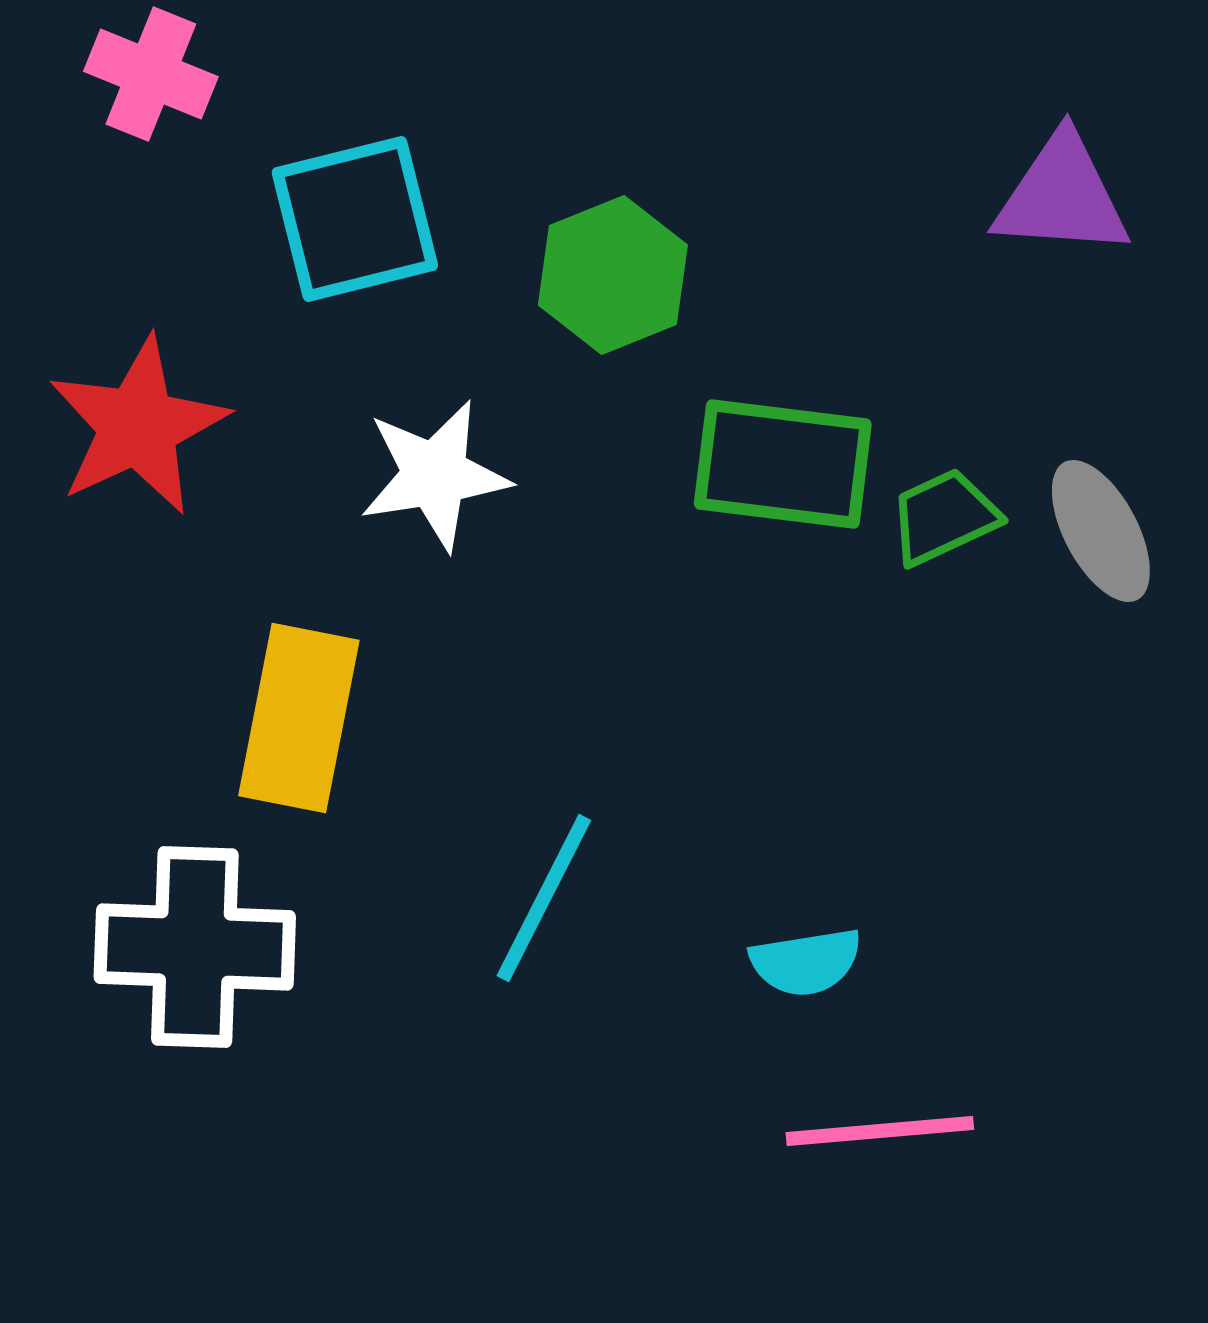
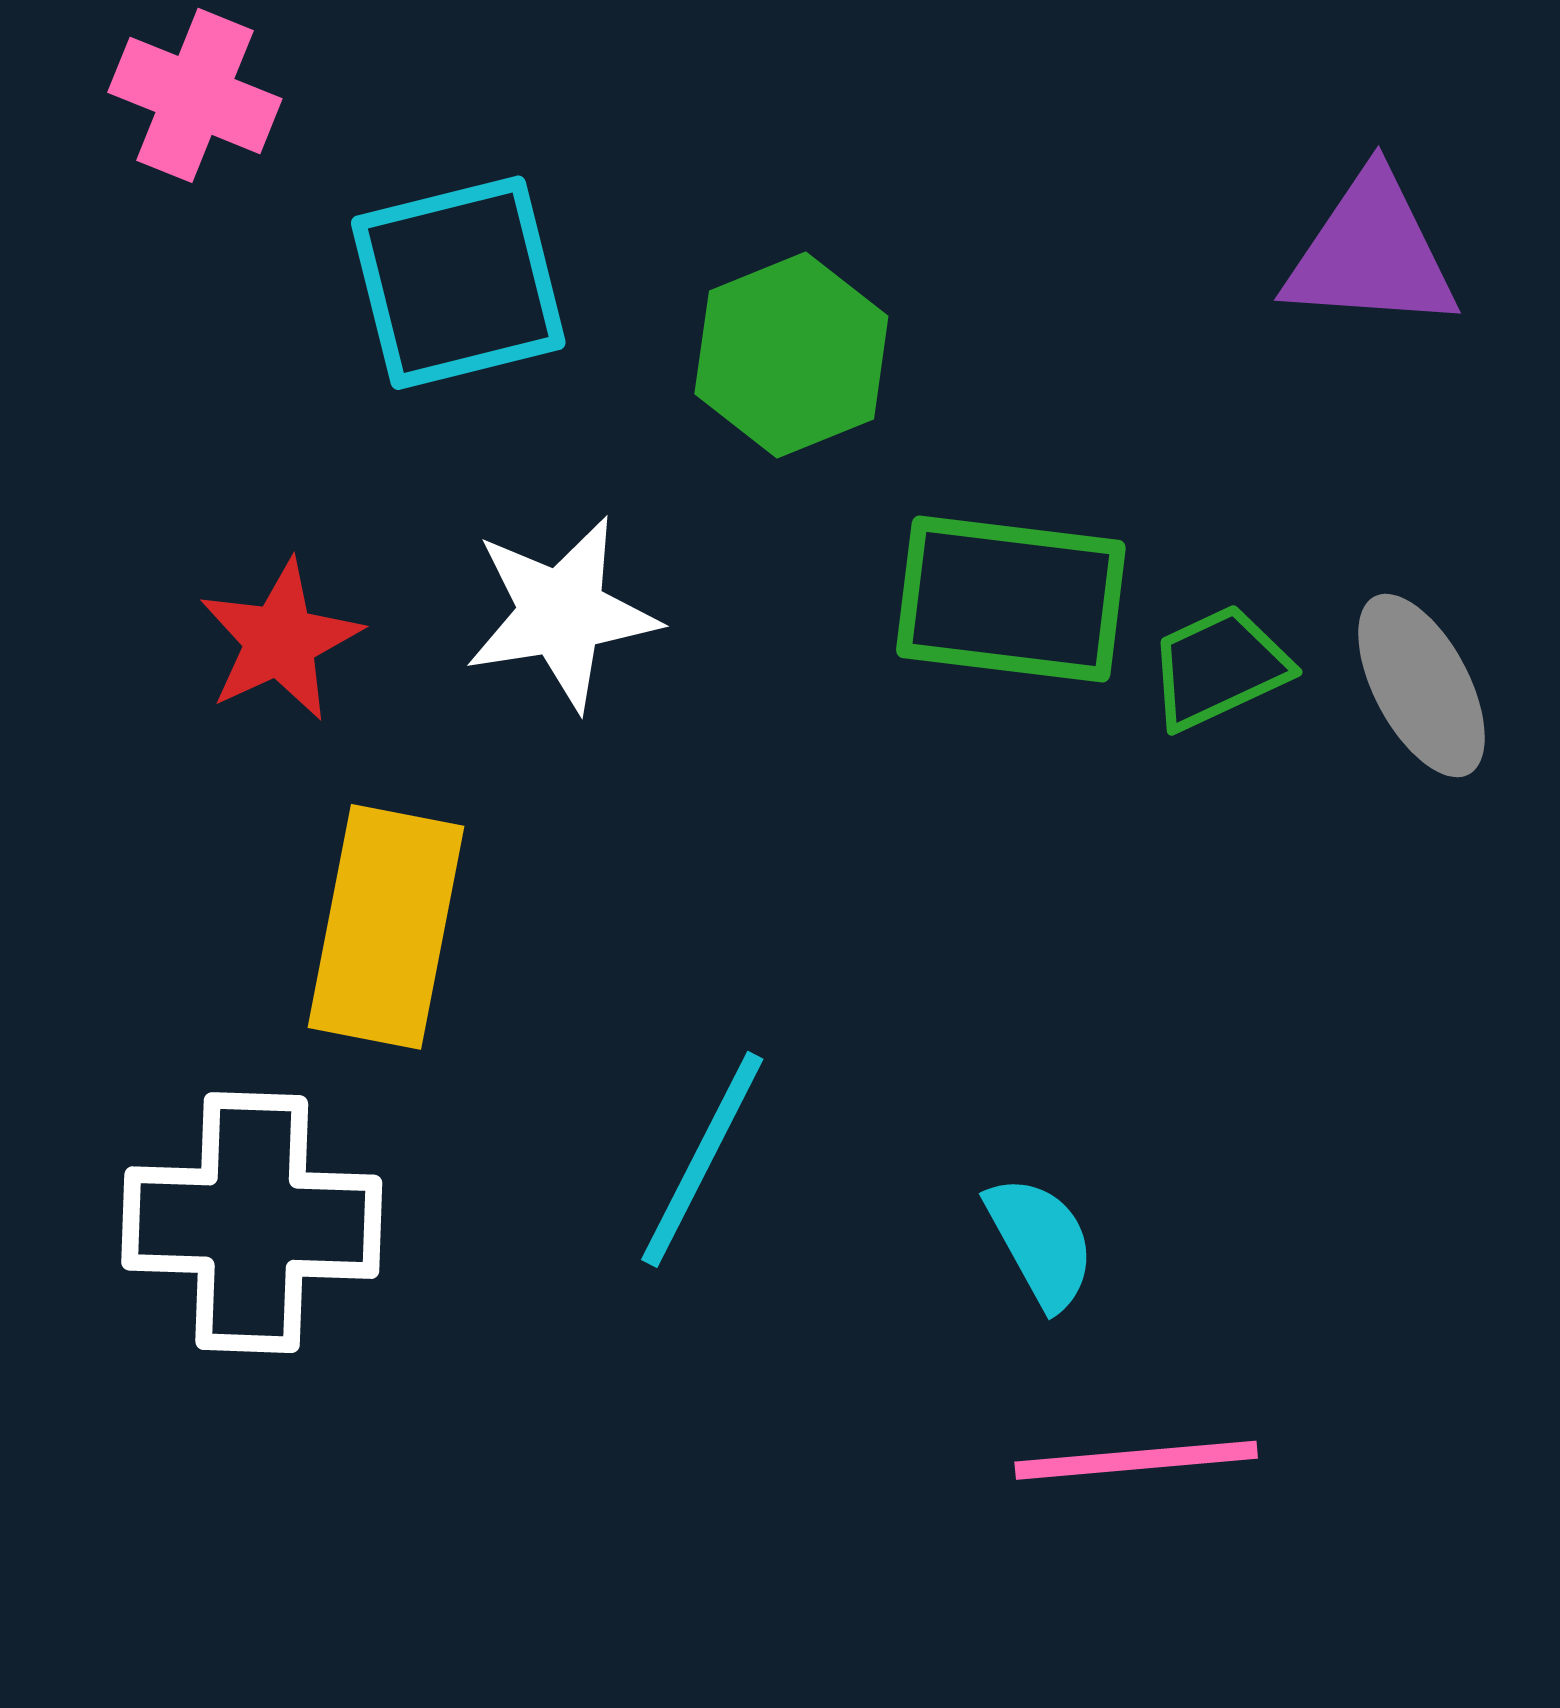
red star: (138, 426) -> (280, 640), moved, size x0.7
cyan semicircle: (806, 962) -> (1041, 1242), turned -110

